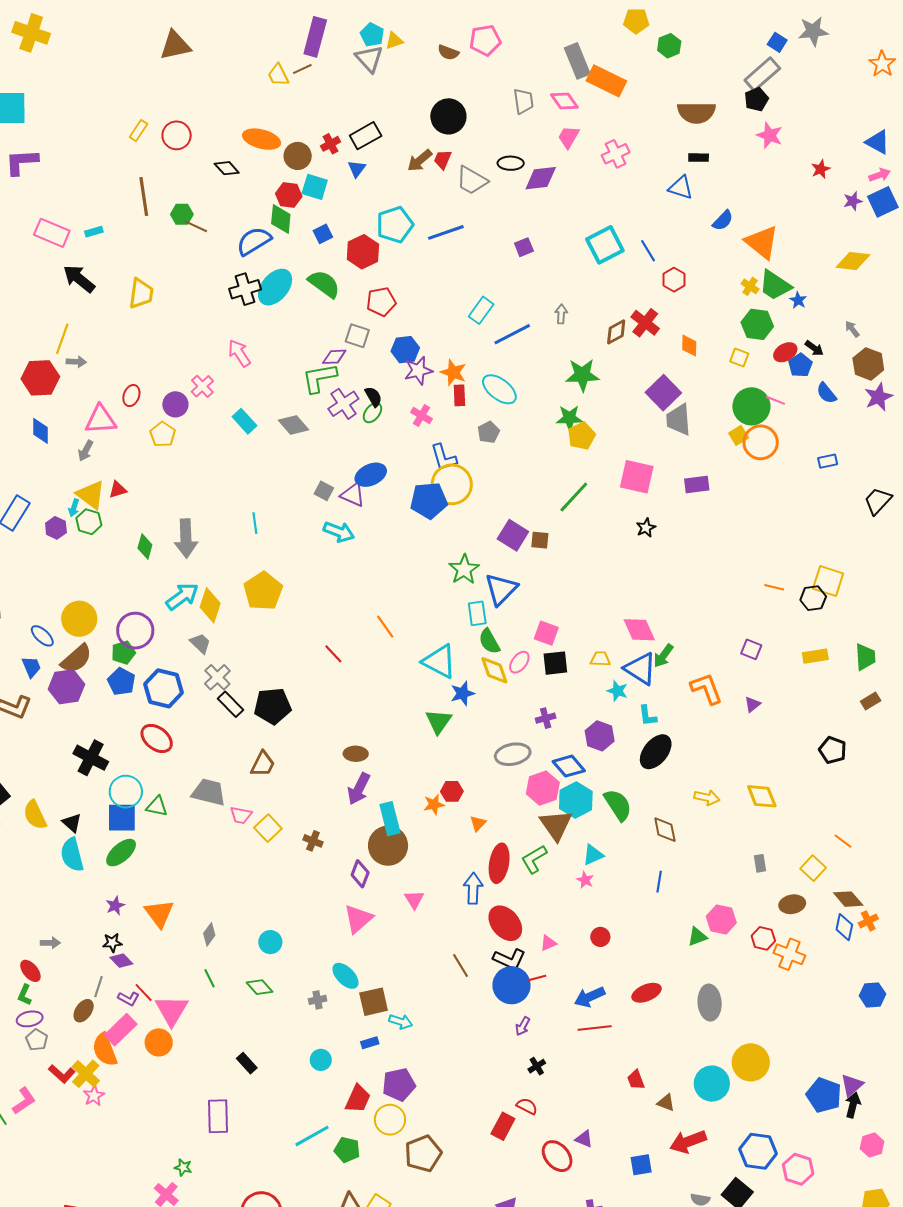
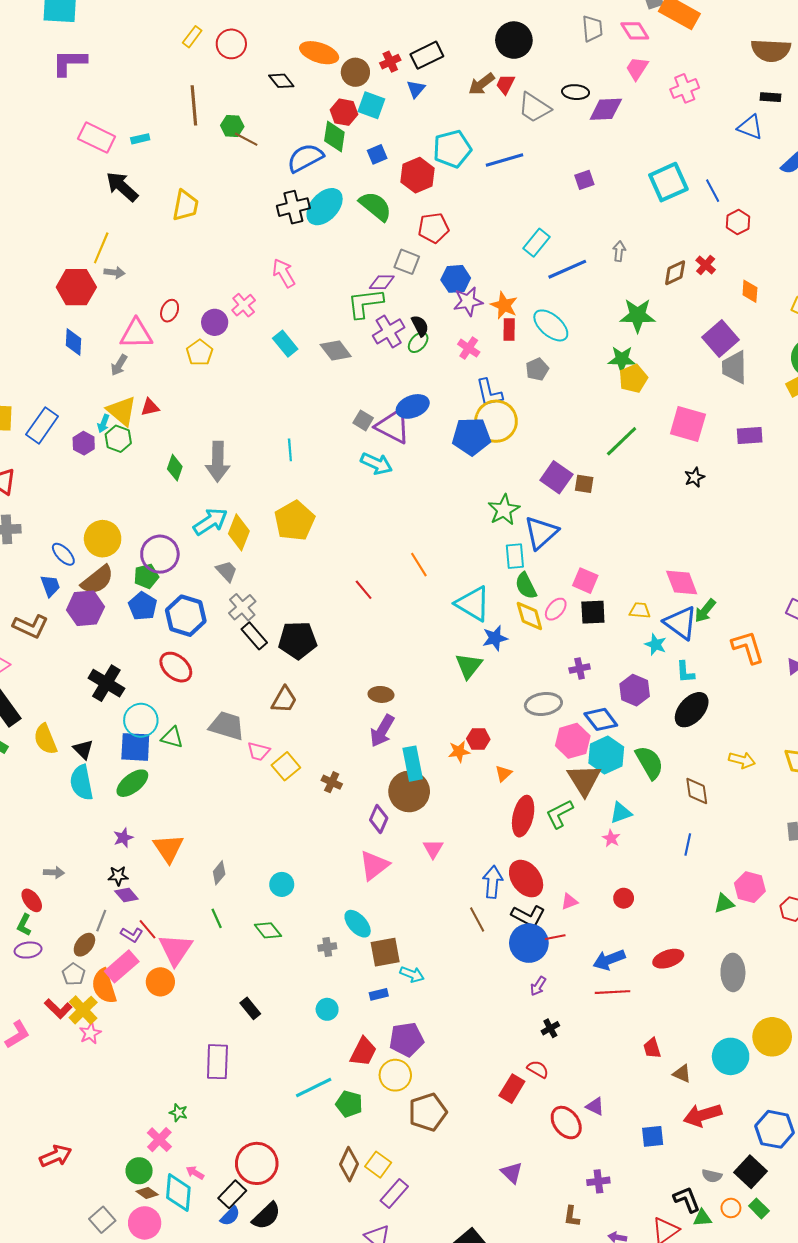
red cross: (645, 323) -> (706, 265), size x0.7
purple triangle: (353, 495) -> (393, 426), size x1.4
blue arrow: (473, 888) -> (493, 882), moved
gray pentagon: (37, 1040) -> (74, 974), moved

